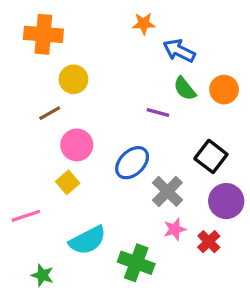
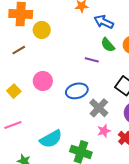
yellow circle: (73, 79) -> (42, 30), moved
brown line: (50, 113) -> (19, 50), moved
blue ellipse: (132, 163) -> (77, 91), turned 30
yellow square: (68, 182) -> (14, 91), moved

